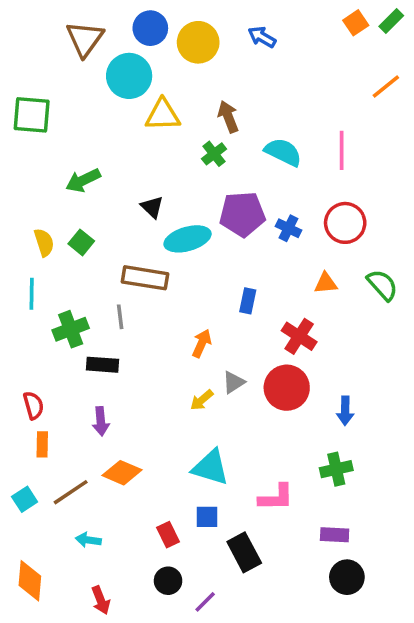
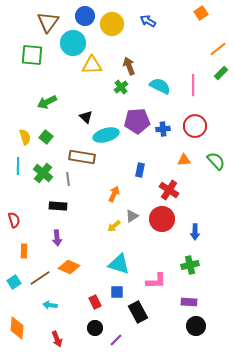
green rectangle: (391, 21) -> (221, 73), moved
green square: (32, 115) -> (32, 55), moved
blue cross: (288, 228) -> (163, 129), turned -32
green cross: (71, 329) -> (43, 173), moved, turned -30
red semicircle: (33, 405) -> (14, 220), moved

